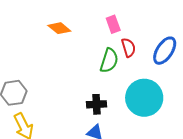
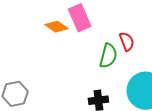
pink rectangle: (113, 24) -> (80, 18), moved, size x1.5

